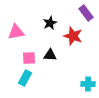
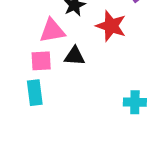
pink triangle: (16, 32) -> (52, 31), moved
cyan rectangle: (25, 78) -> (35, 93), turned -35

